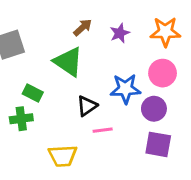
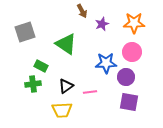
brown arrow: (83, 27) -> (82, 11), moved, turned 104
black triangle: (87, 106) -> (66, 86), moved

